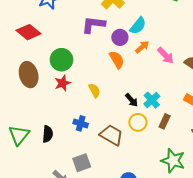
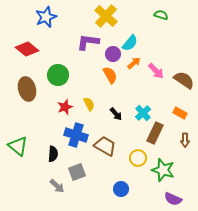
red star: (63, 83) -> (65, 107), moved
black arrow: (132, 100) -> (116, 114), moved
brown rectangle: (165, 121) -> (155, 133), size x1.5
yellow circle: (138, 122) -> (138, 158), moved
blue cross: (81, 123) -> (76, 135), size x1.6
black semicircle: (48, 134) -> (53, 154), moved
green triangle: (19, 135) -> (18, 146), turned -30

